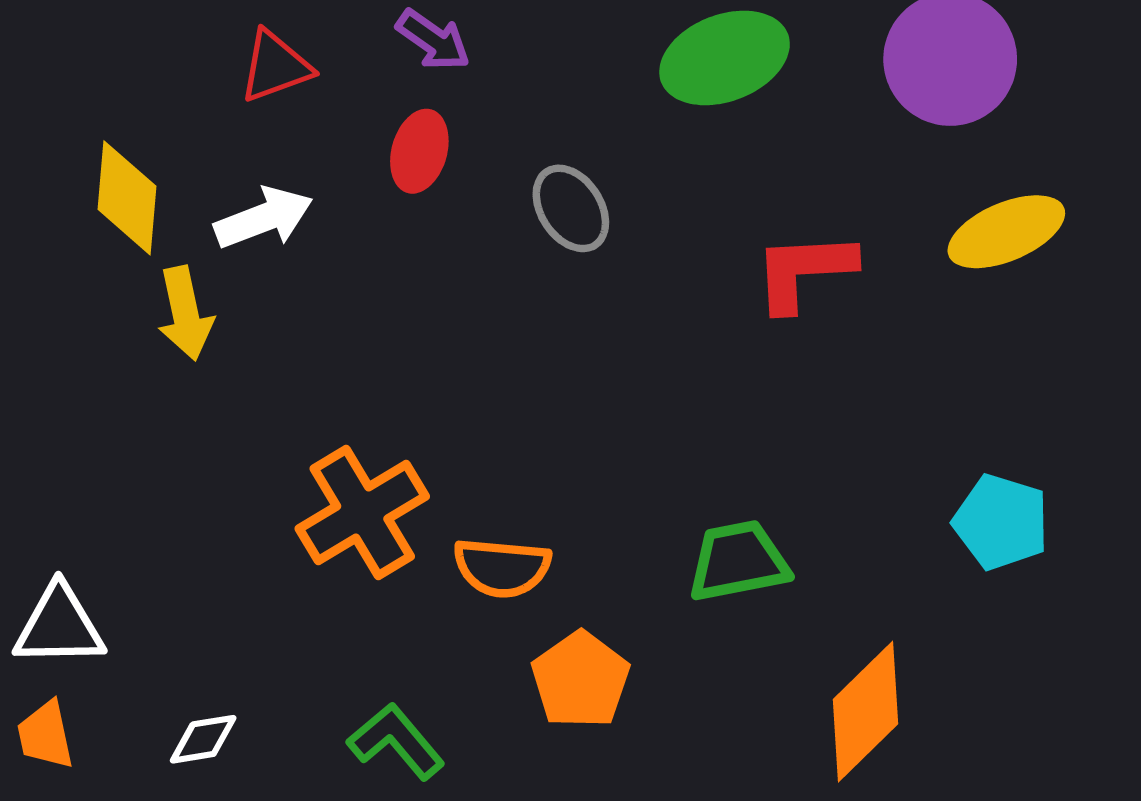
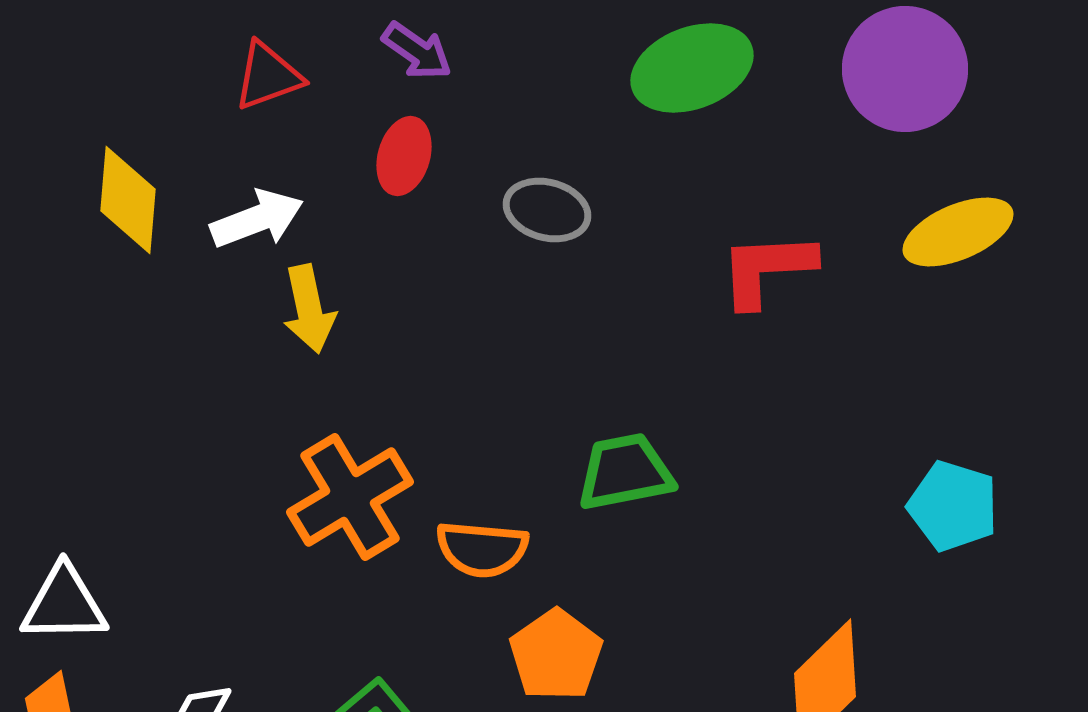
gray ellipse: (571, 208) -> (547, 210), turned -42
yellow arrow: (185, 313) -> (309, 309), moved
green trapezoid: (738, 561) -> (625, 472), moved

